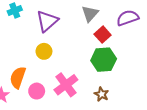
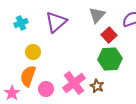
cyan cross: (15, 11) -> (21, 23), moved
yellow circle: (44, 51) -> (33, 52), moved
brown star: (101, 94) -> (97, 86), moved

